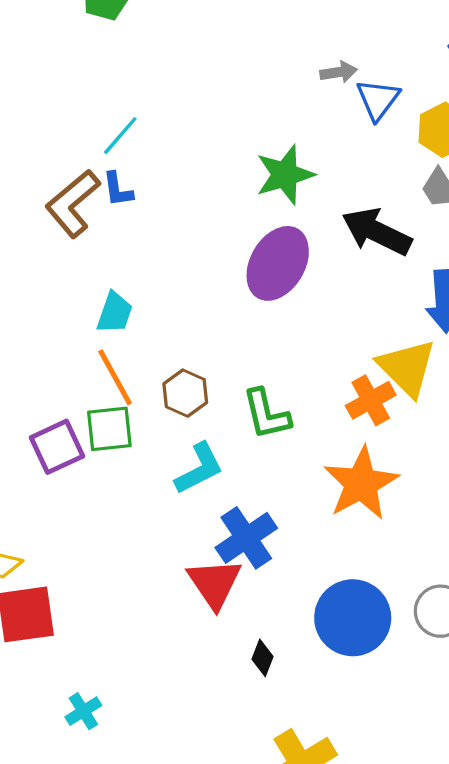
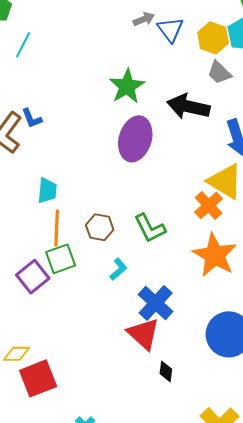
cyan line: (120, 136) -> (23, 45), moved
orange line: (115, 377) -> (57, 228), turned 45
cyan L-shape: (199, 468) -> (118, 269), size x0.7
black diamond: (262, 658) -> (166, 371), moved

